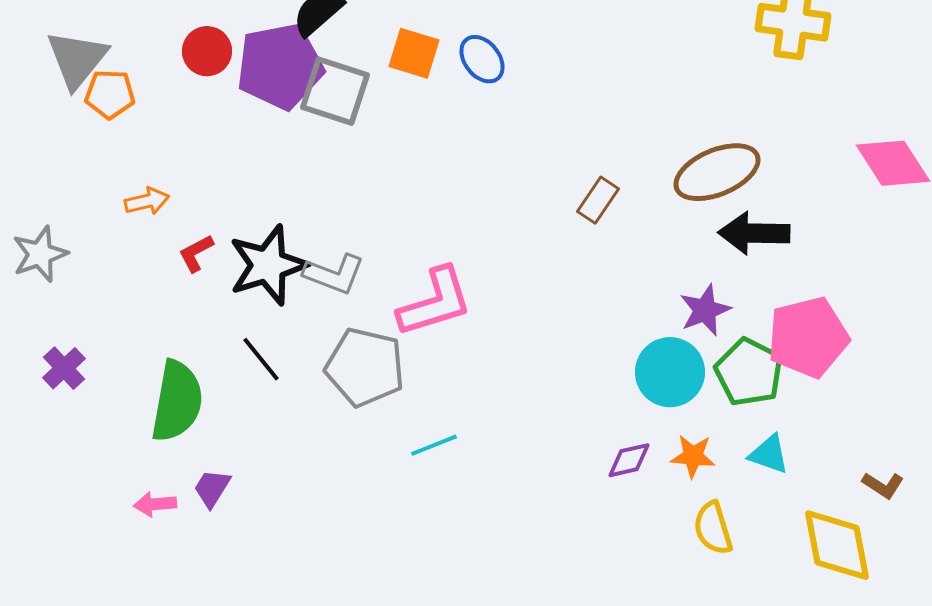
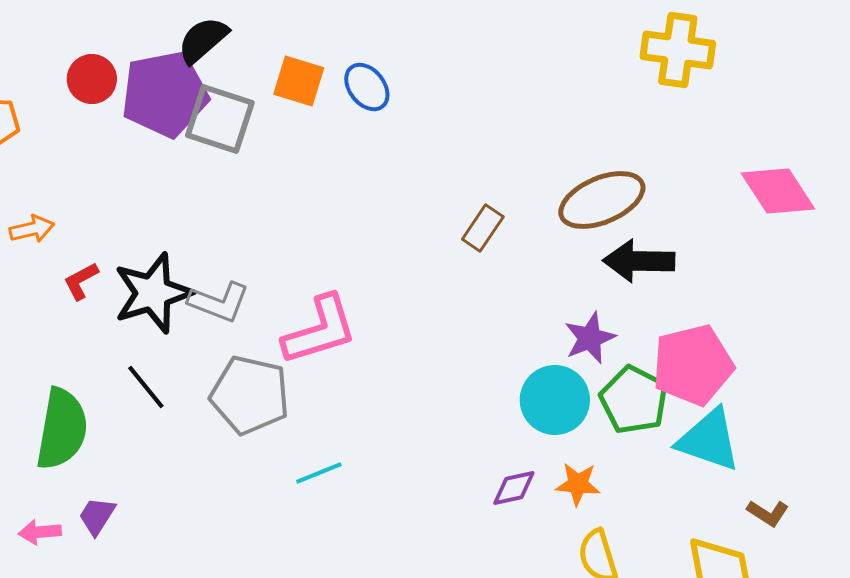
cyan triangle: (769, 454) -> (709, 440), moved, size x1.6

